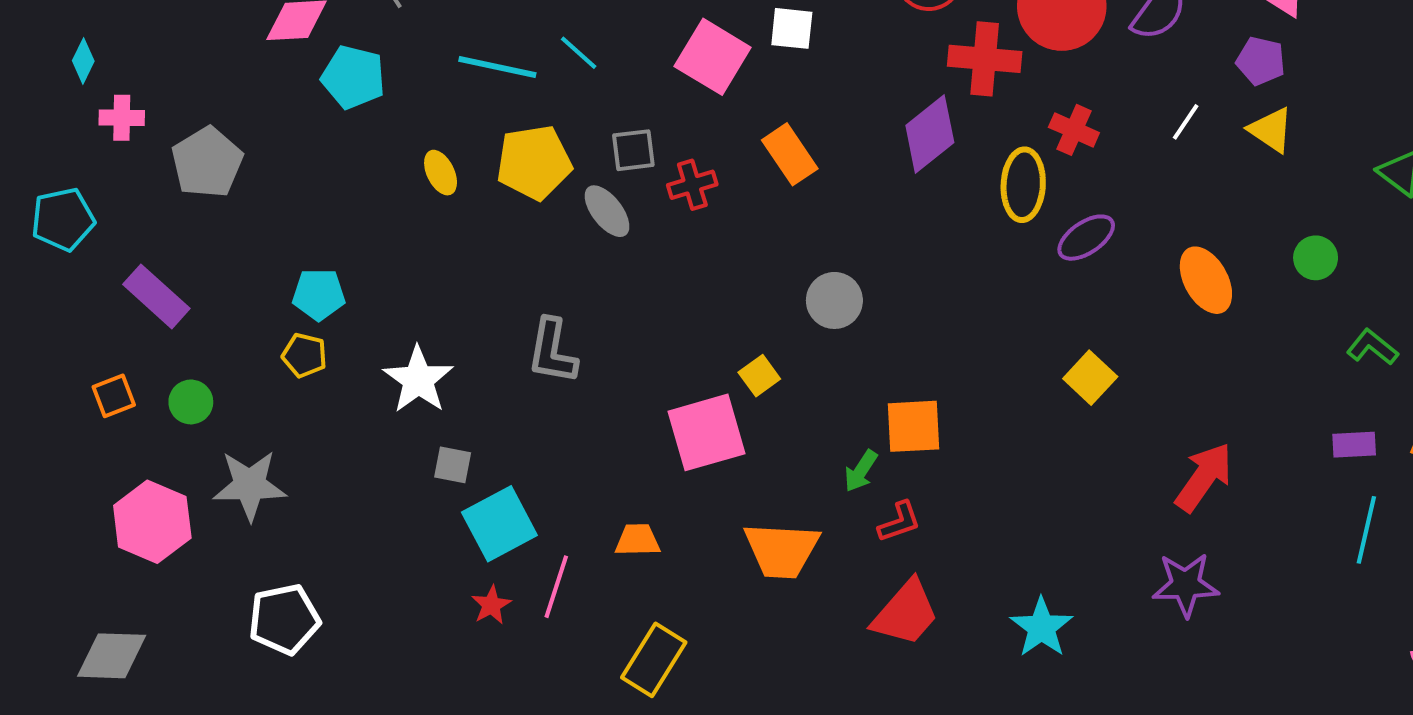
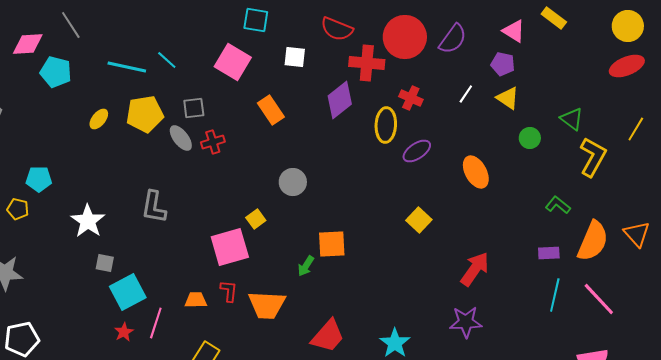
white square: (792, 28) -> (295, 57), moved
yellow ellipse: (441, 173) -> (99, 119), turned 65
red cross: (692, 185) -> (213, 142), moved
green circle: (1316, 258) -> (530, 138), moved
yellow pentagon: (305, 355) -> (18, 209), moved
red L-shape: (899, 522) -> (229, 291), moved, turned -65

